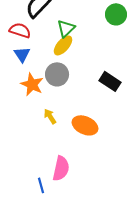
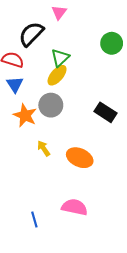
pink semicircle: (61, 168) -> (75, 207), moved, turned -90

